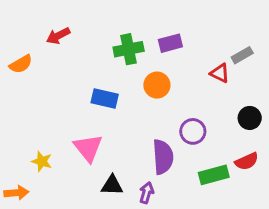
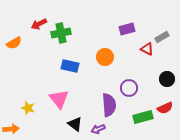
purple rectangle: (170, 43) -> (127, 29), moved
green cross: (129, 49) -> (61, 33), moved
black triangle: (112, 185) -> (75, 124), turned 35
purple arrow: (146, 193) -> (98, 129), turned -128

